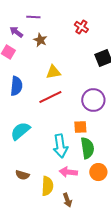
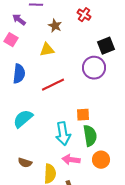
brown star: (40, 40) -> (55, 26), moved
yellow triangle: (53, 72) -> (47, 50), moved
purple circle: (93, 100) -> (94, 68), moved

